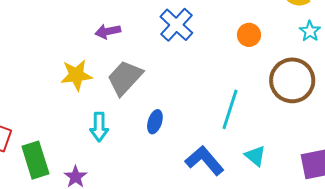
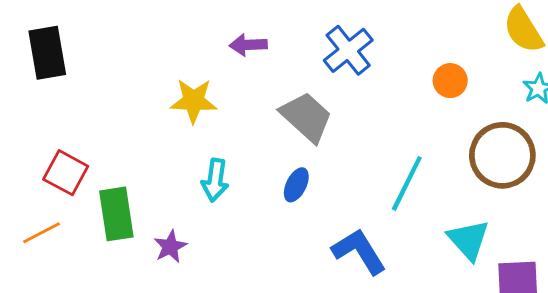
gray trapezoid: (125, 78) -> (306, 117), moved, turned 81
cyan triangle: (255, 156) -> (468, 240), moved, size x1.4

